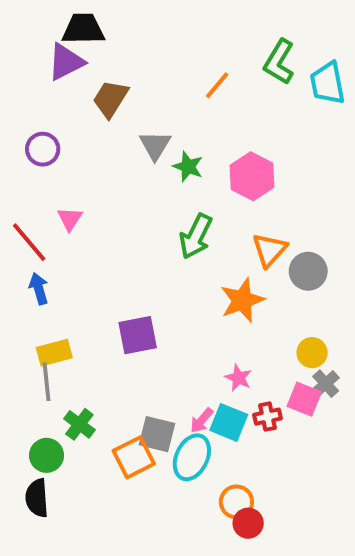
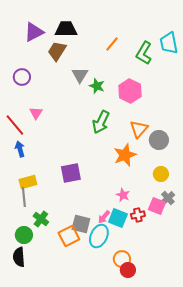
black trapezoid: (83, 29) -> (66, 29), moved
green L-shape: (279, 62) -> (144, 53), moved
yellow circle: (312, 353) -> (161, 174), moved

